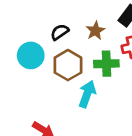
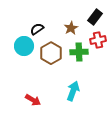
black semicircle: (60, 32) -> (37, 29), moved
cyan arrow: (87, 94) -> (73, 91), moved

